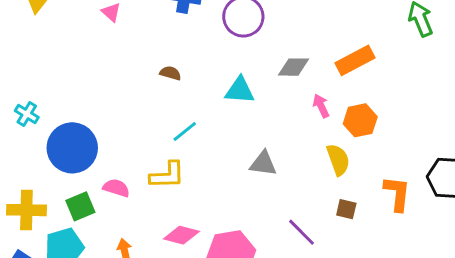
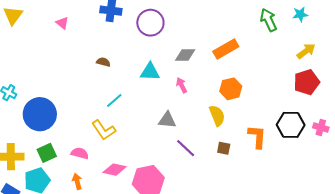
pink arrow: (321, 106) -> (182, 85), moved
yellow L-shape: (167, 175) -> (104, 130), turned 60
pink semicircle: (116, 188) -> (80, 153), moved
purple line: (302, 232) -> (186, 148), moved

